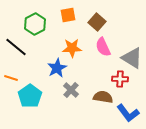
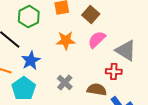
pink semicircle: (103, 47) -> (97, 40), turned 72
blue star: (57, 68) -> (31, 61), moved

